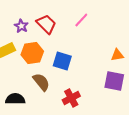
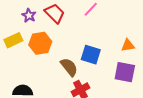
blue square: (62, 61) -> (91, 55), moved
brown semicircle: (41, 82) -> (69, 67), moved

